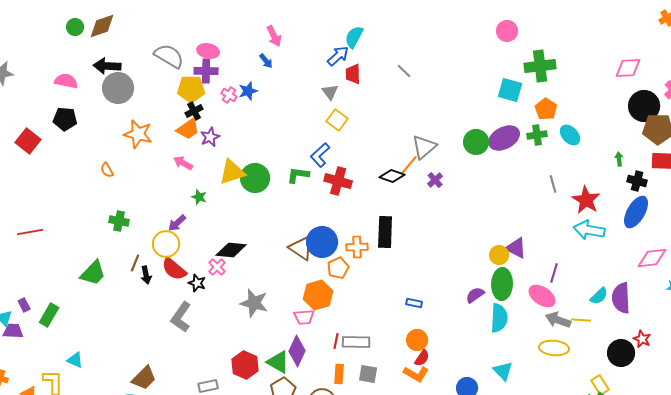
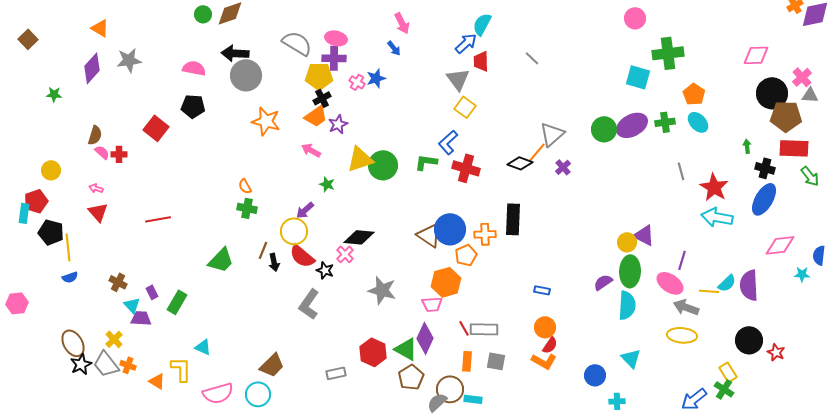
gray triangle: (330, 92) -> (458, 79), size x1.4
orange pentagon: (546, 109) -> (694, 94), moved
orange semicircle: (107, 170) -> (245, 186), moved
yellow line: (581, 320) -> (709, 291), moved
red star: (642, 339) -> (776, 352), moved
red line: (336, 341) -> (464, 328), turned -42

